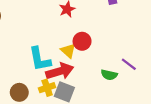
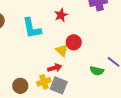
cyan L-shape: (40, 59) -> (32, 28), moved
red arrow: (60, 71) -> (55, 68), size x0.6

